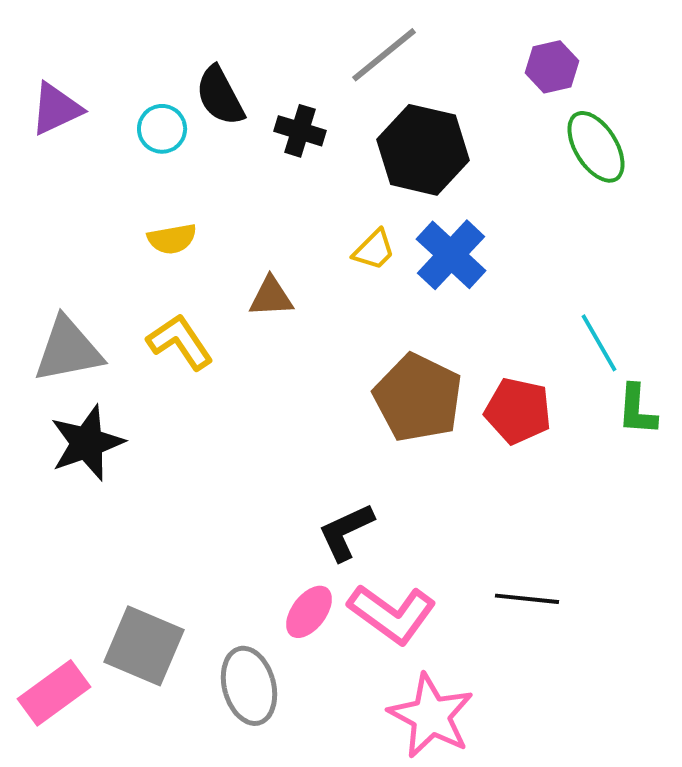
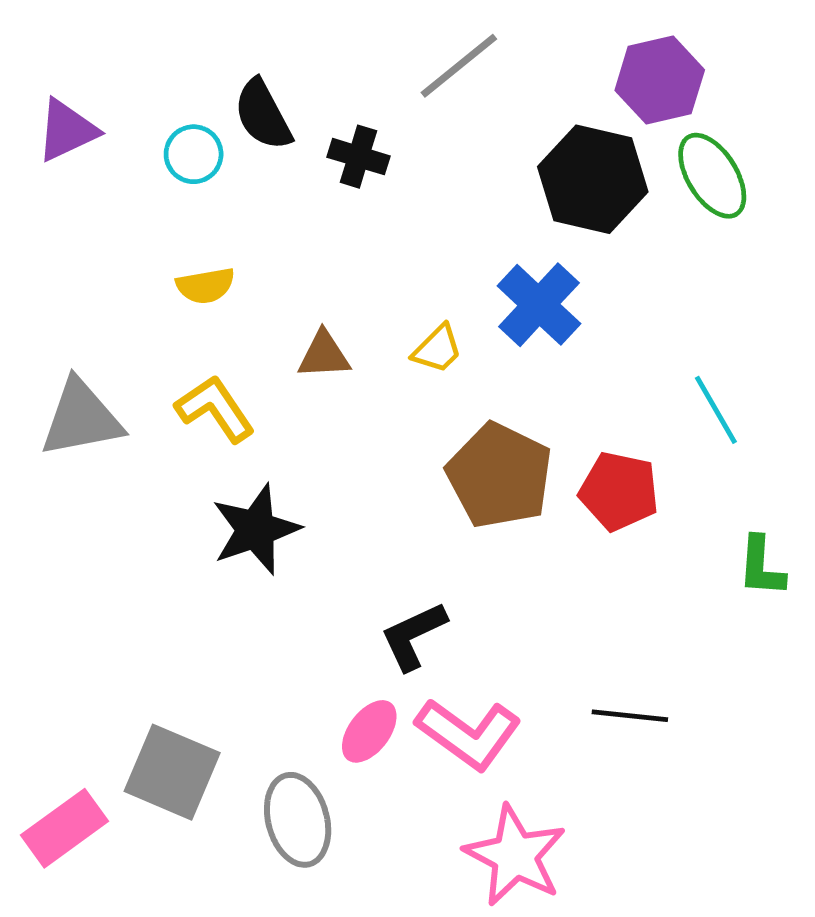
purple hexagon: (552, 67) -> (660, 80), size x1.4
black hexagon: (423, 150) -> (593, 179), moved
yellow trapezoid: (374, 250) -> (437, 349), moved
green L-shape: (637, 410) -> (761, 566), moved
black star: (87, 443) -> (256, 529), moved

